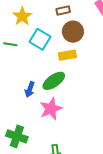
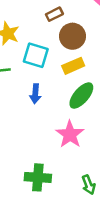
green ellipse: (54, 81) -> (81, 96), moved
blue arrow: (30, 89) -> (35, 94), moved

